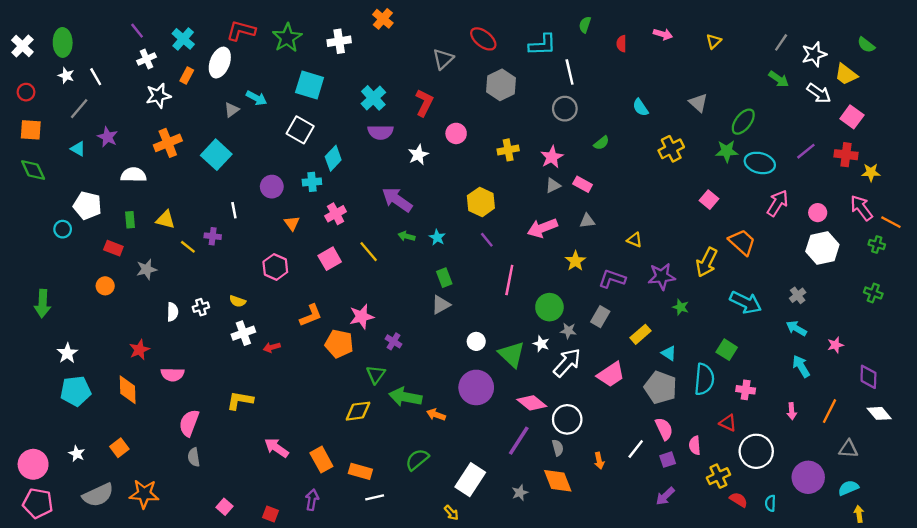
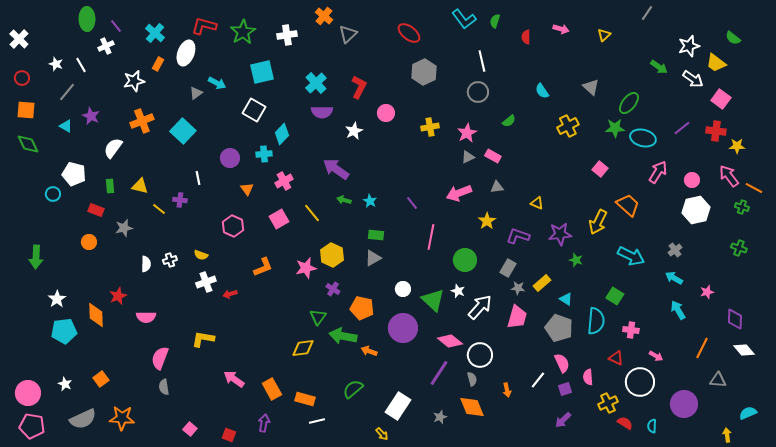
green ellipse: (63, 42) -> (87, 19), moved
gray line: (781, 42) -> (647, 13), moved
cyan L-shape: (542, 45) -> (464, 19), moved, turned 55
white cross: (147, 59) -> (106, 46), moved
gray triangle: (443, 59) -> (348, 34), moved
cyan square: (310, 85) -> (262, 72), turned -30
white semicircle: (134, 175) -> (113, 148), turned -55
yellow hexagon: (481, 202) -> (332, 255), moved
green rectangle: (444, 278) -> (376, 235), turned -63
gray star: (568, 331) -> (518, 288), moved
orange pentagon: (339, 344) -> (362, 308), moved
pink trapezoid: (611, 374) -> (517, 317), turned -40
orange diamond: (128, 390) -> (96, 315), moved
pink arrow: (792, 411) -> (656, 356), moved, turned -56
cyan semicircle: (848, 488) -> (748, 413), moved

